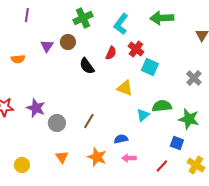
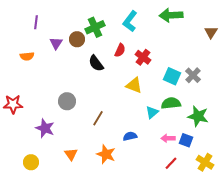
purple line: (27, 15) -> (36, 22), moved
green cross: (83, 18) -> (95, 27), moved
red cross: (136, 49) -> (143, 57), moved
cyan square: (150, 67) -> (172, 76), moved
gray cross: (194, 78) -> (193, 75), moved
purple star: (36, 108) -> (45, 128), moved
gray circle: (57, 123) -> (67, 101), moved
pink arrow: (129, 158) -> (168, 138), moved

